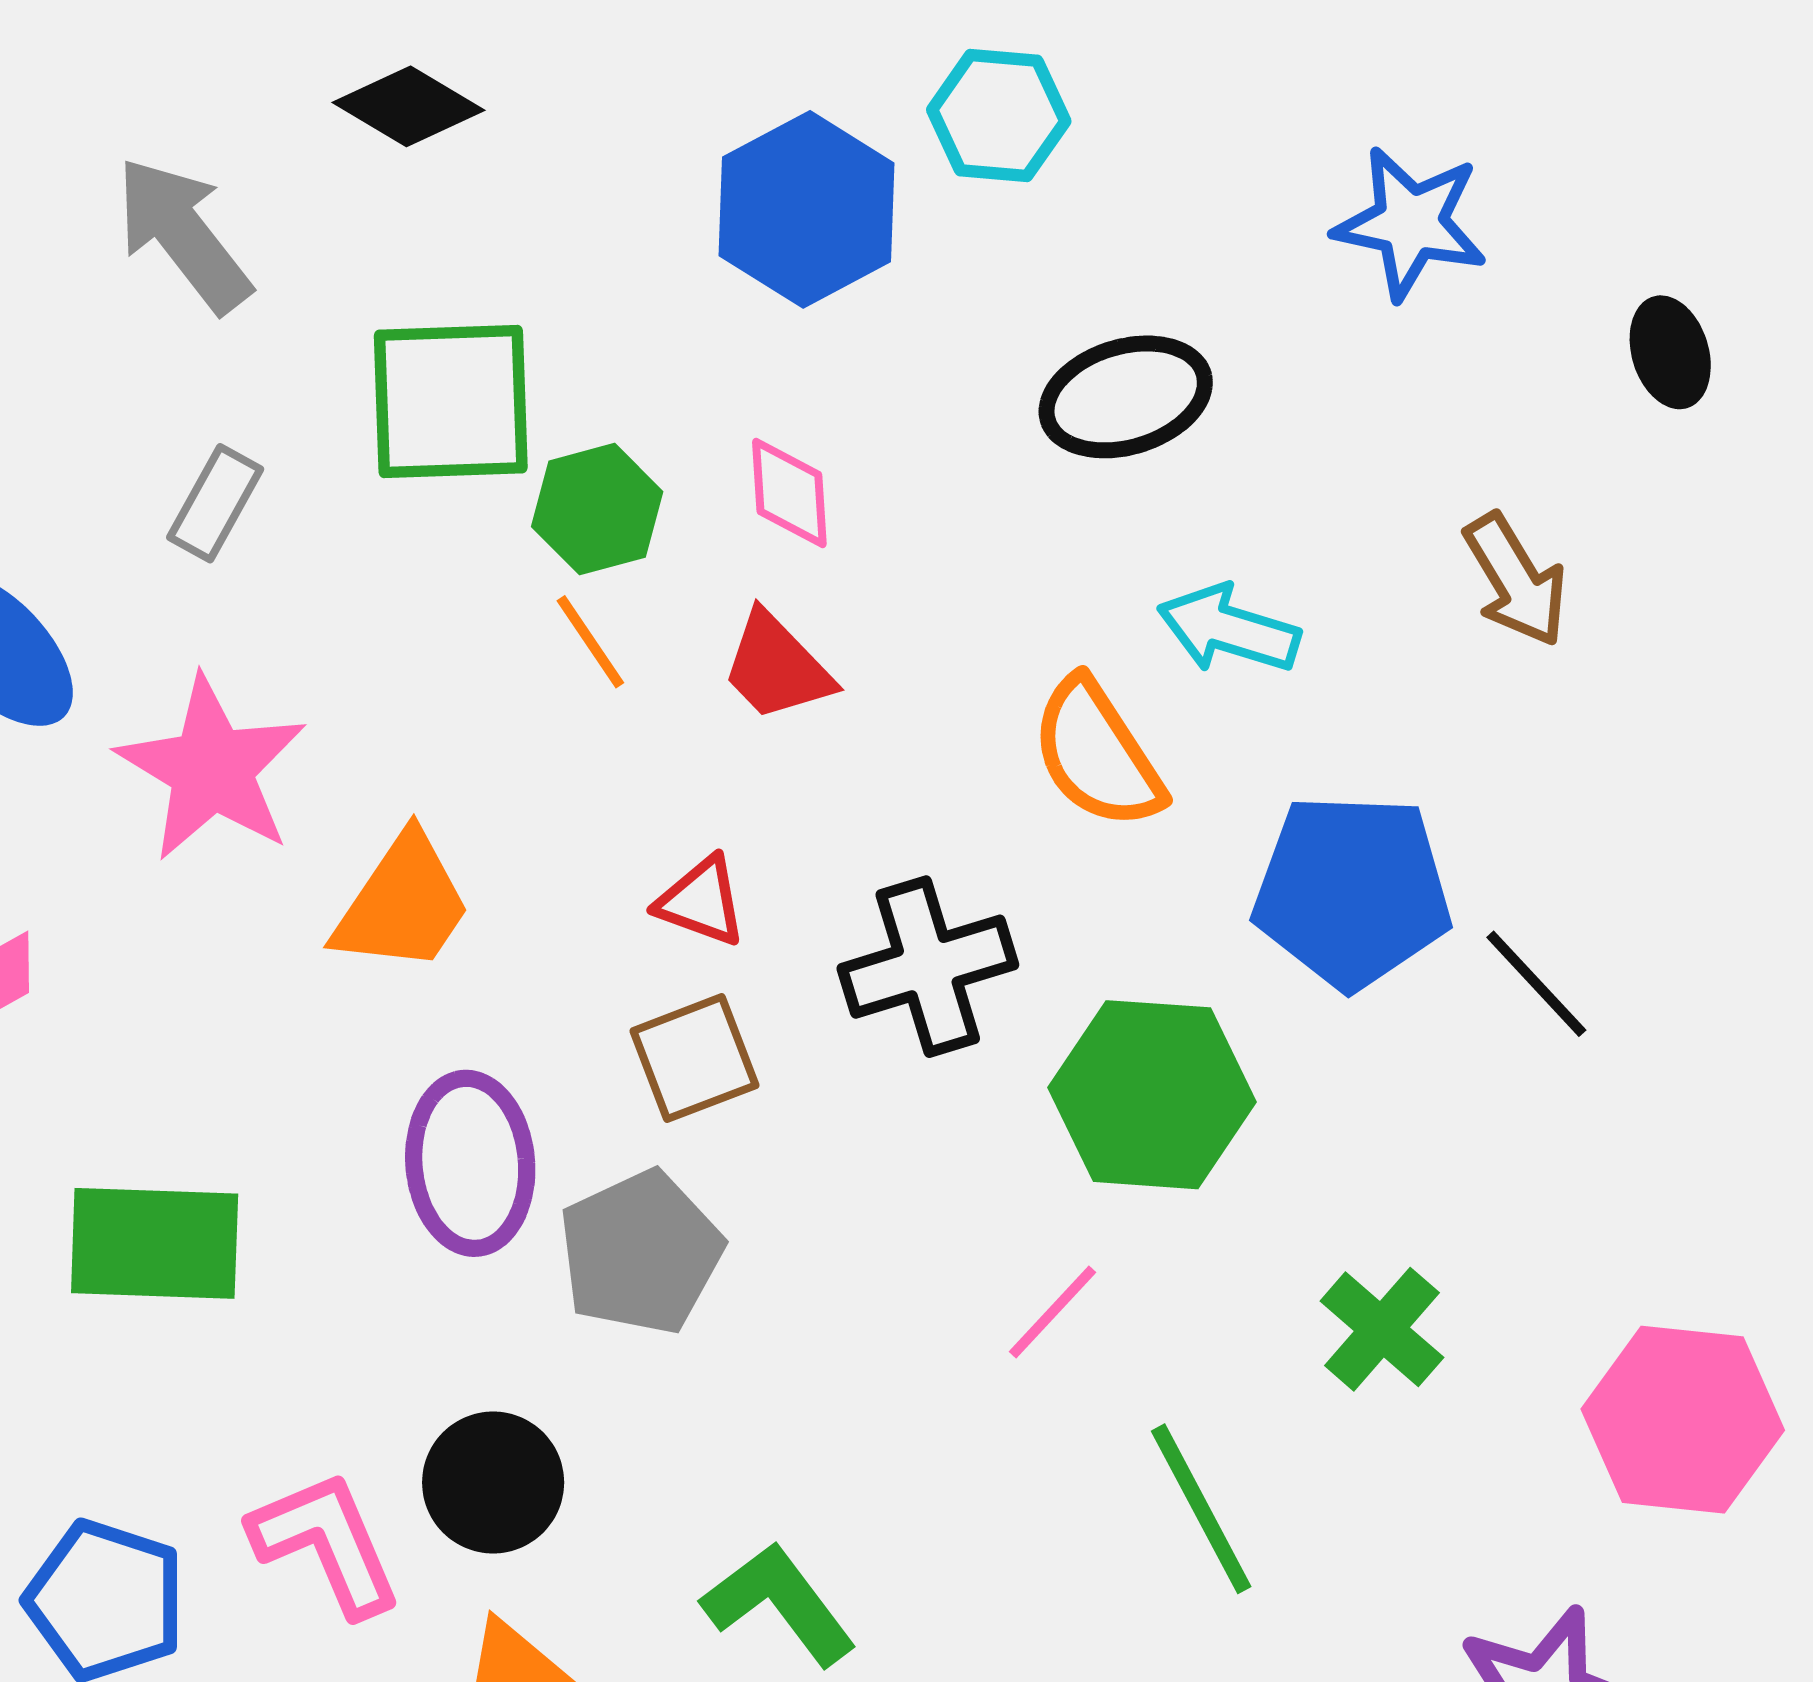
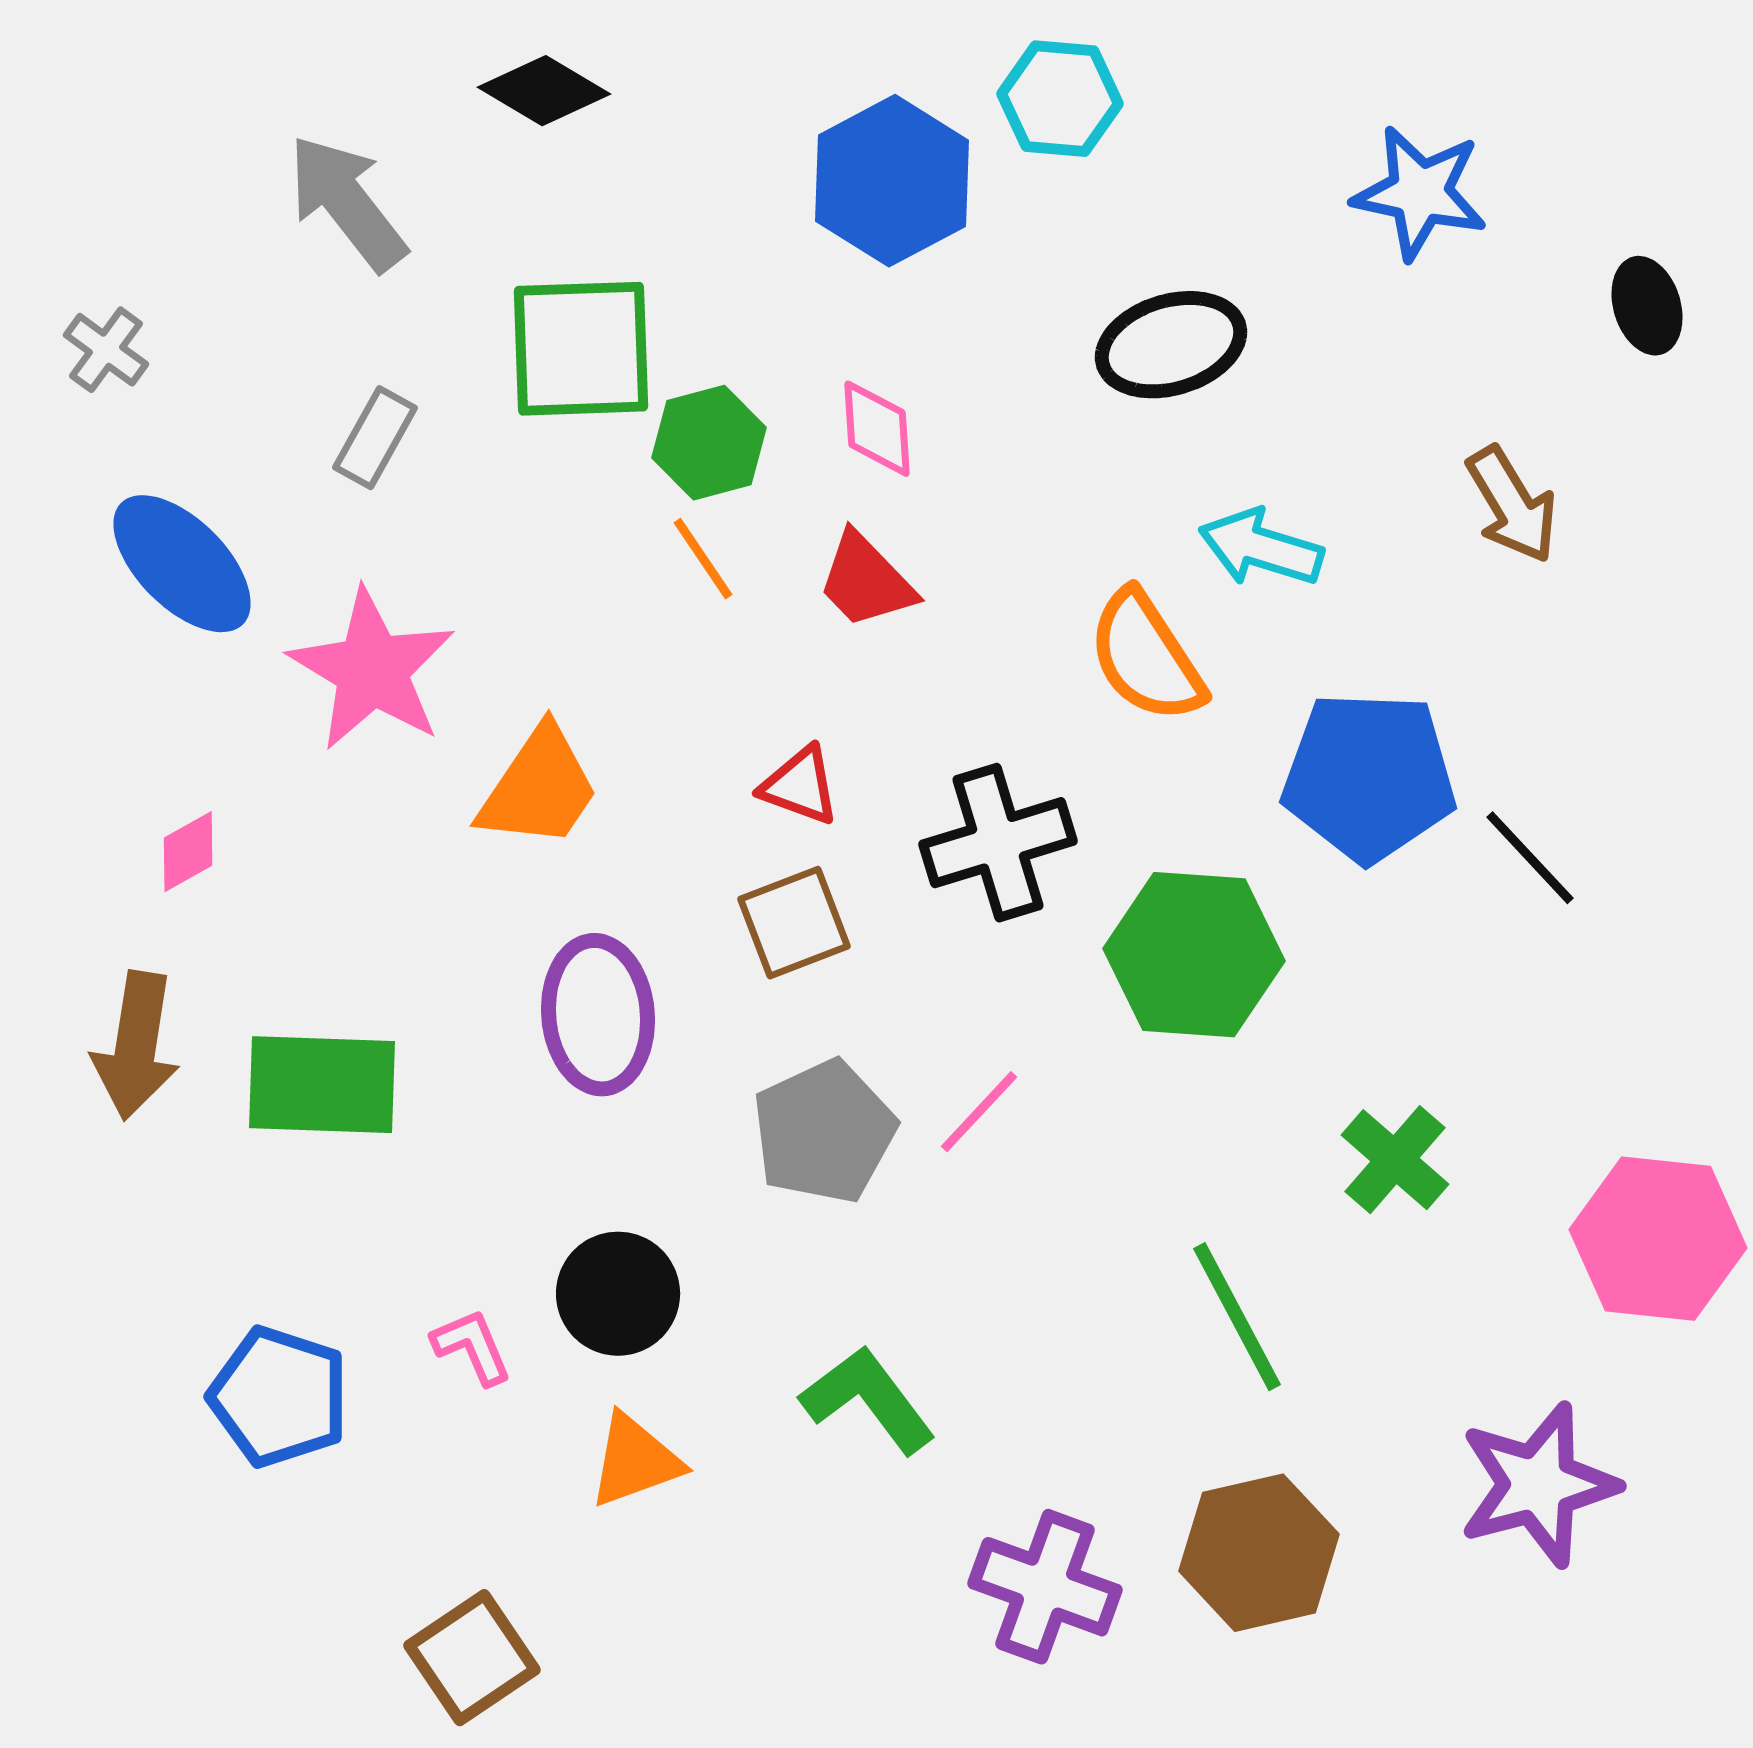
gray pentagon: (641, 1253) -> (824, 1132), moved
pink line: (1052, 1312) -> (979, 1112), moved
pink L-shape: (326, 1543) -> (472, 1347), size x0.6

